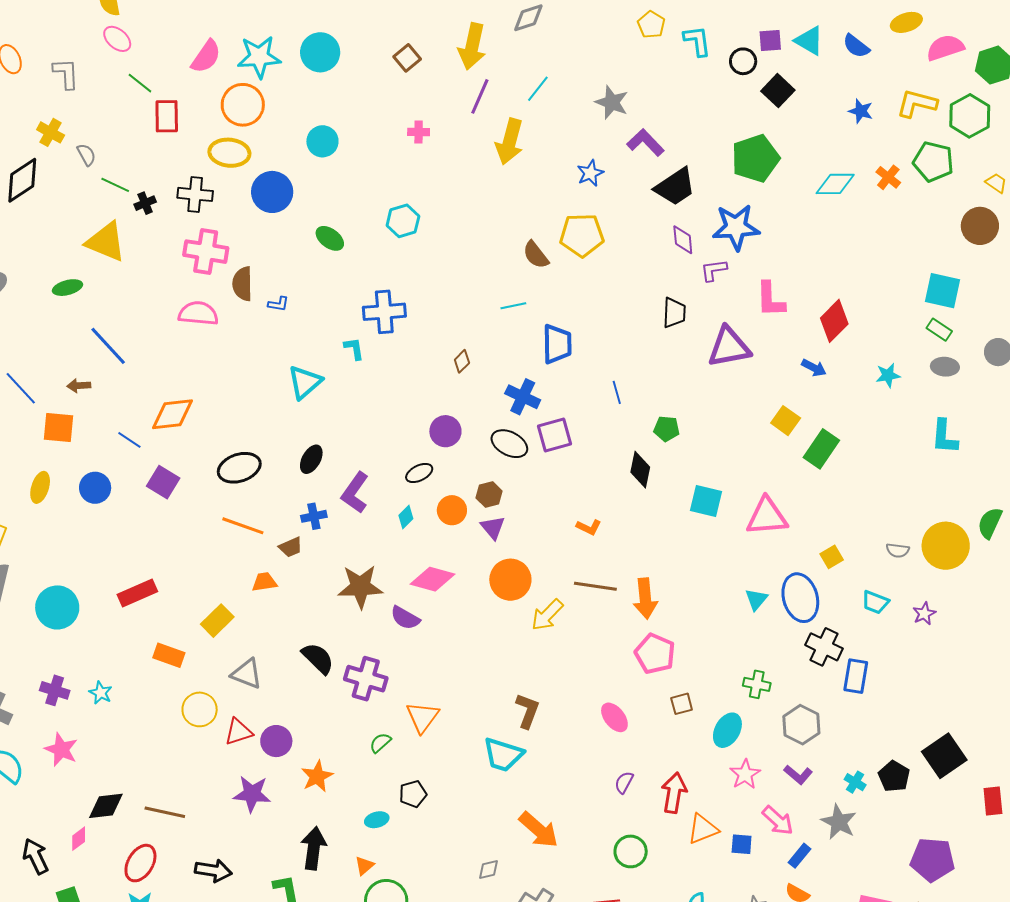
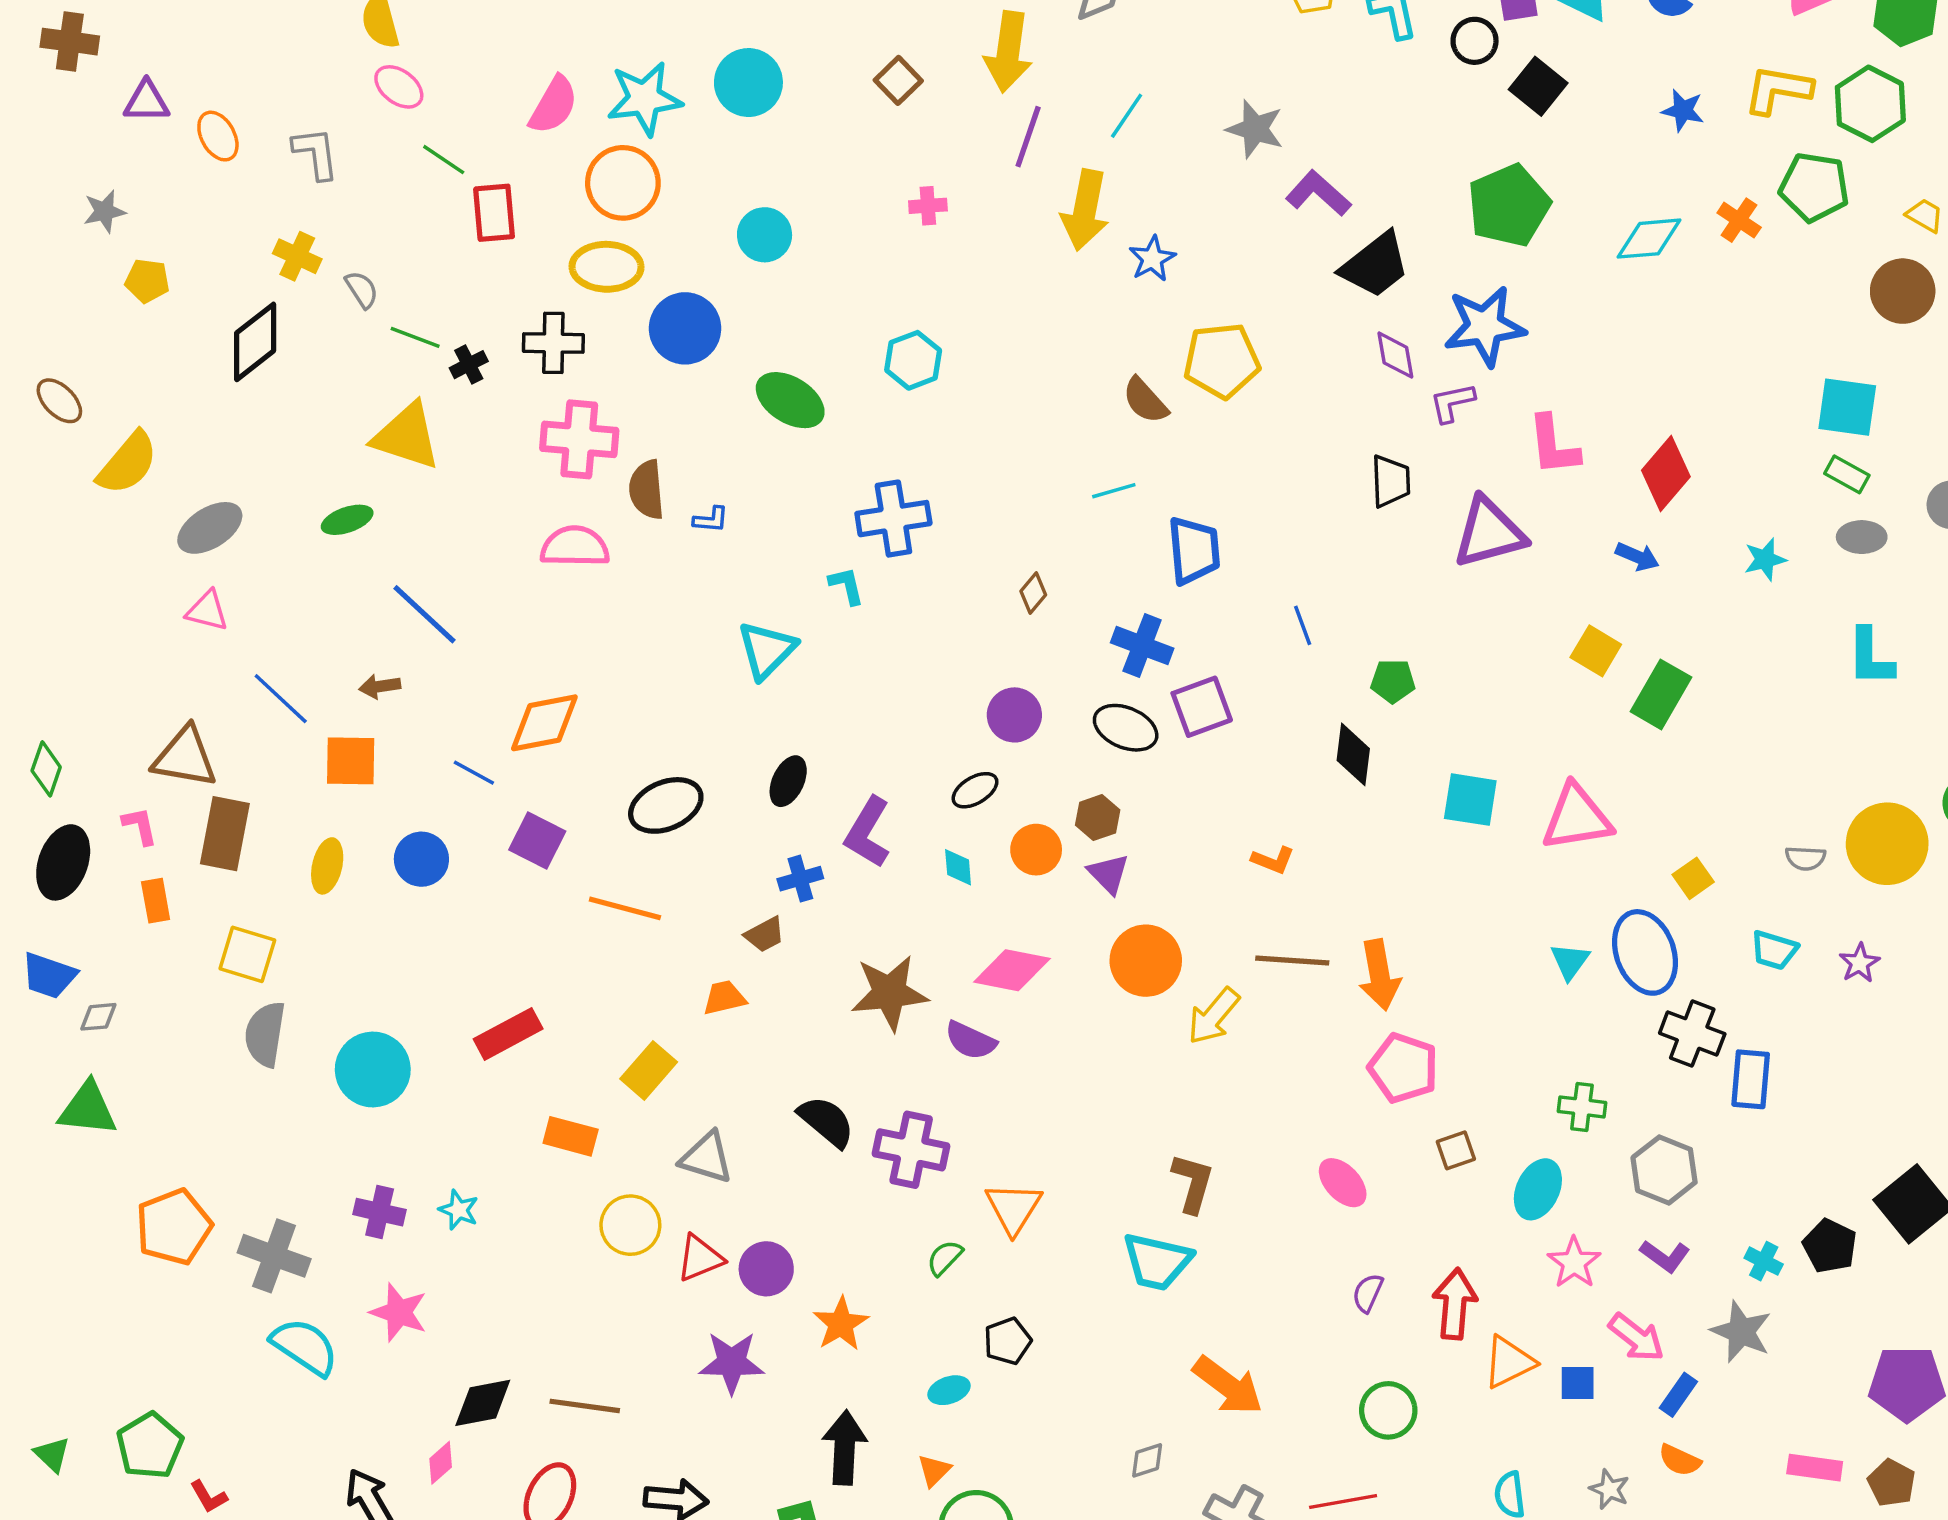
blue star: (590, 173) -> (1152, 259), moved
green ellipse: (330, 238) -> (790, 400), size x1.4
cyan diamond: (406, 517) -> (958, 867), turned -45
orange line: (243, 526) -> (625, 908), moved

